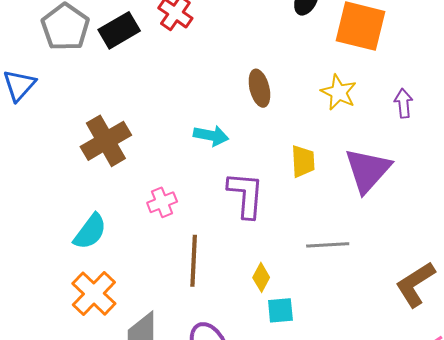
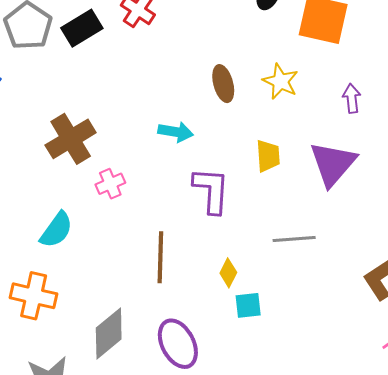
yellow star: (339, 92) -> (281, 81), moved
purple arrow: (404, 103) -> (352, 98), moved
pink cross: (162, 202) -> (110, 184), moved
orange cross: (94, 294) -> (34, 296), moved, turned -30

